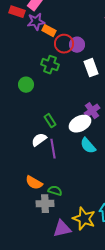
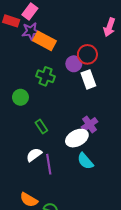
orange rectangle: (49, 31) -> (45, 41), size x1.5
red circle: (64, 44) -> (87, 54), moved
purple circle: (77, 45) -> (74, 64), moved
green rectangle: (50, 121) -> (41, 127), moved

